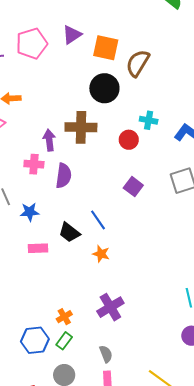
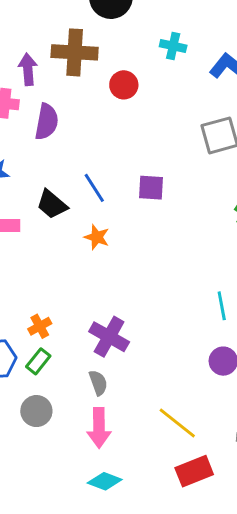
red circle: (129, 140) -> (124, 85), moved
purple square: (133, 187) -> (151, 188), moved, turned -36
purple cross: (110, 307) -> (109, 337), moved, turned -32

